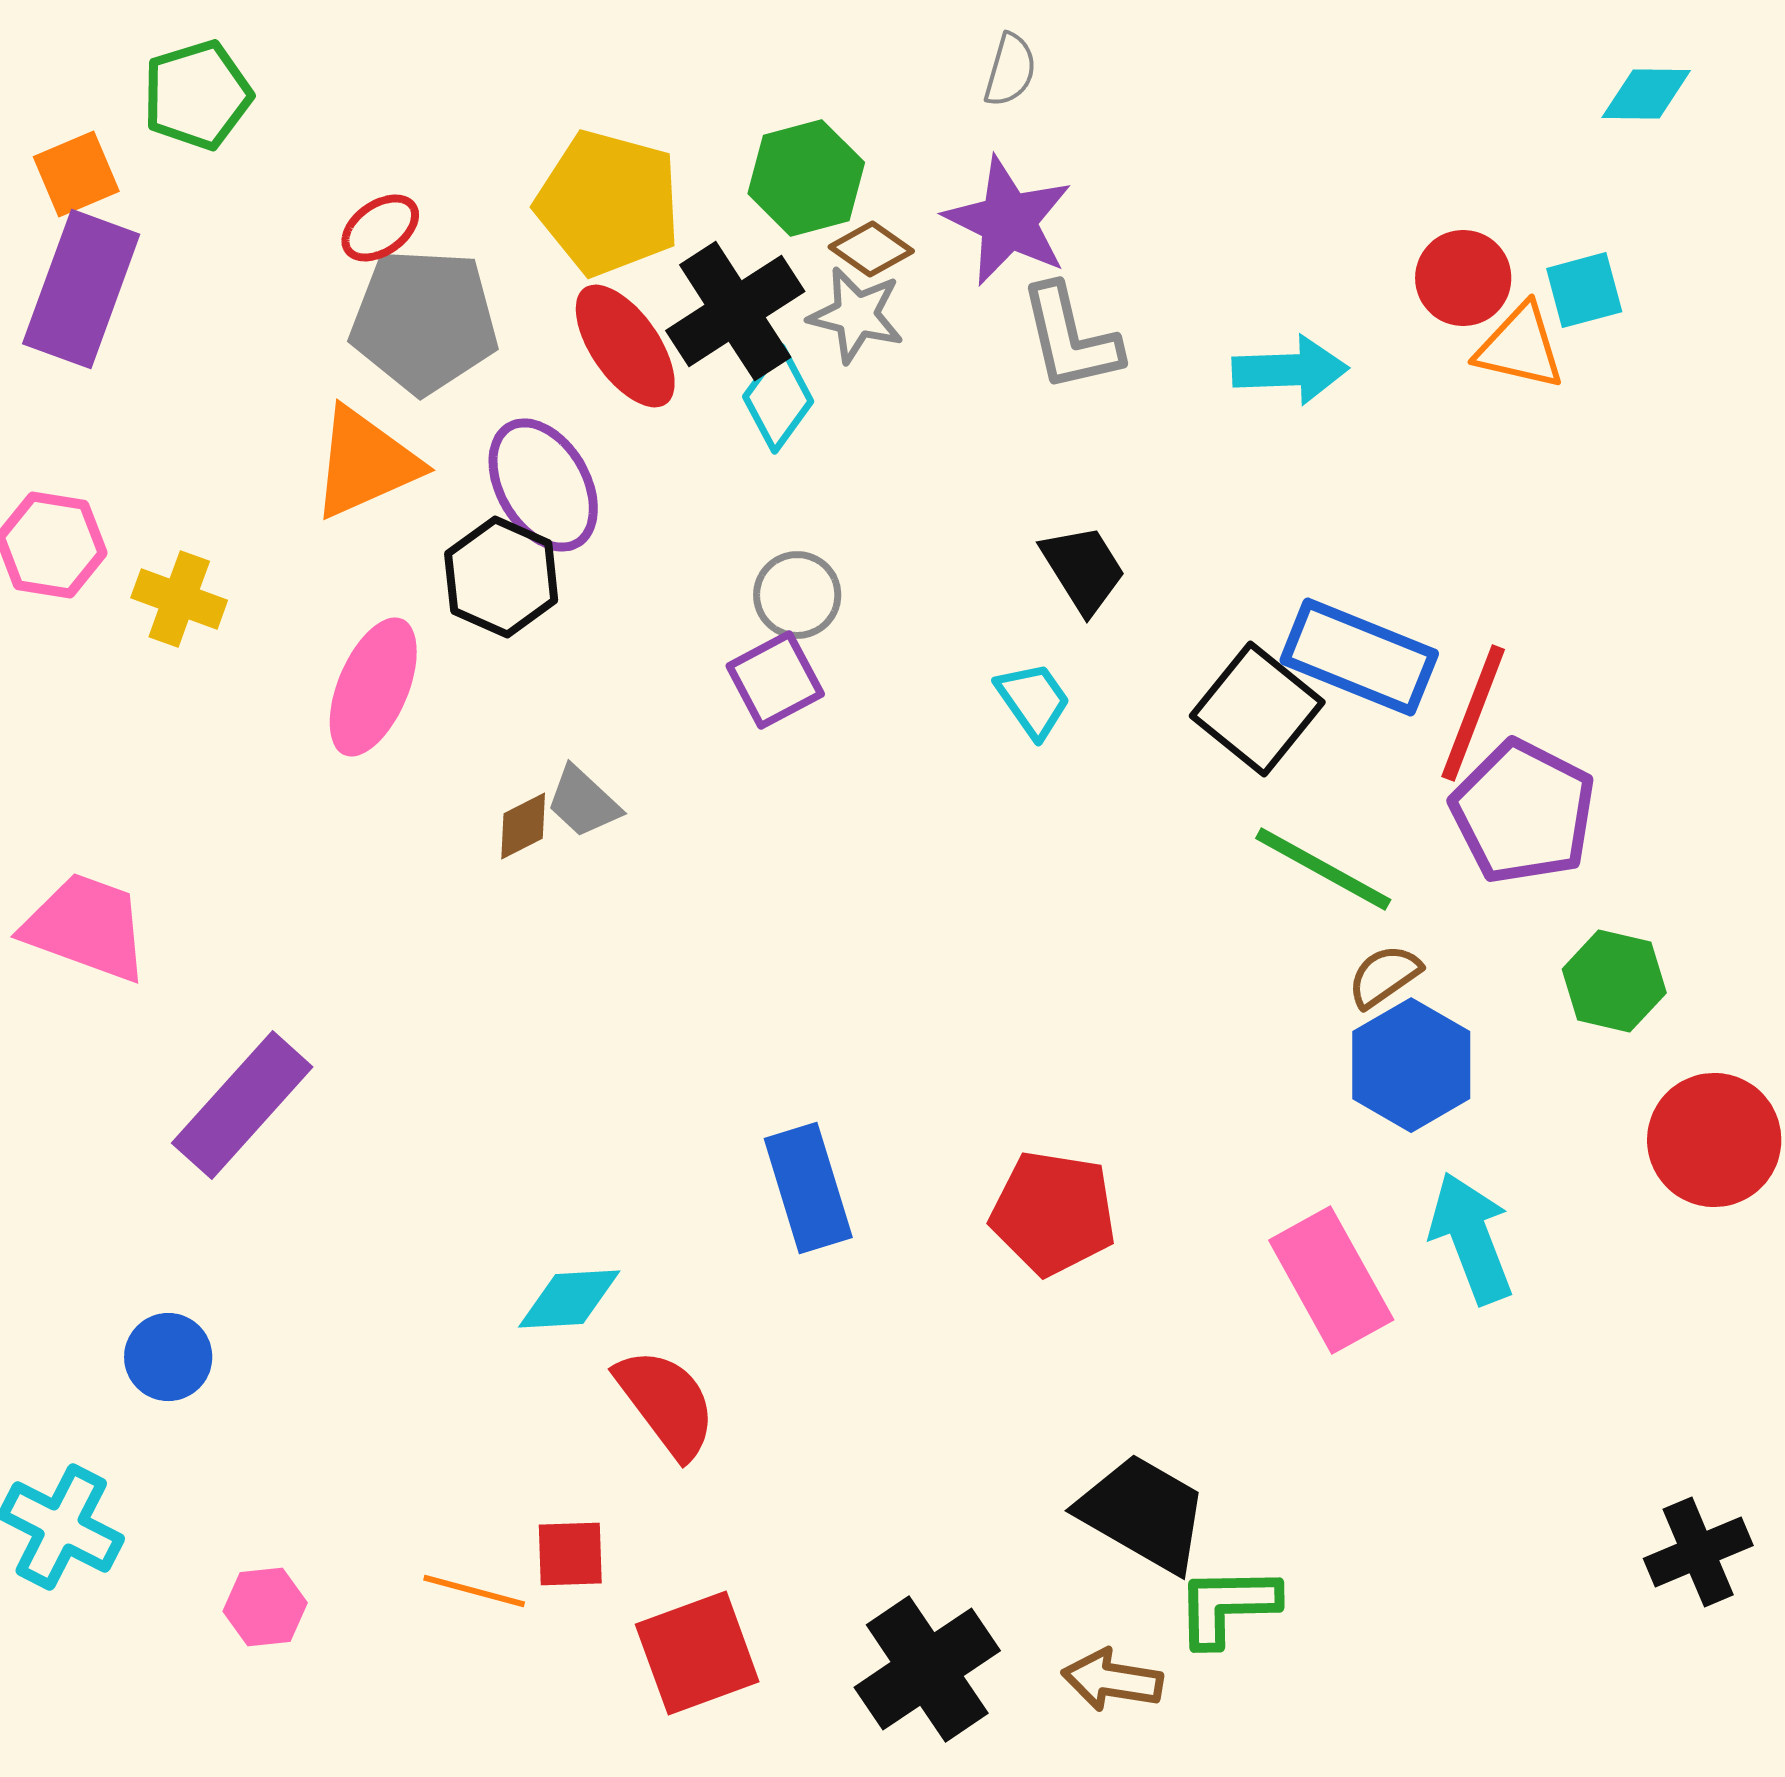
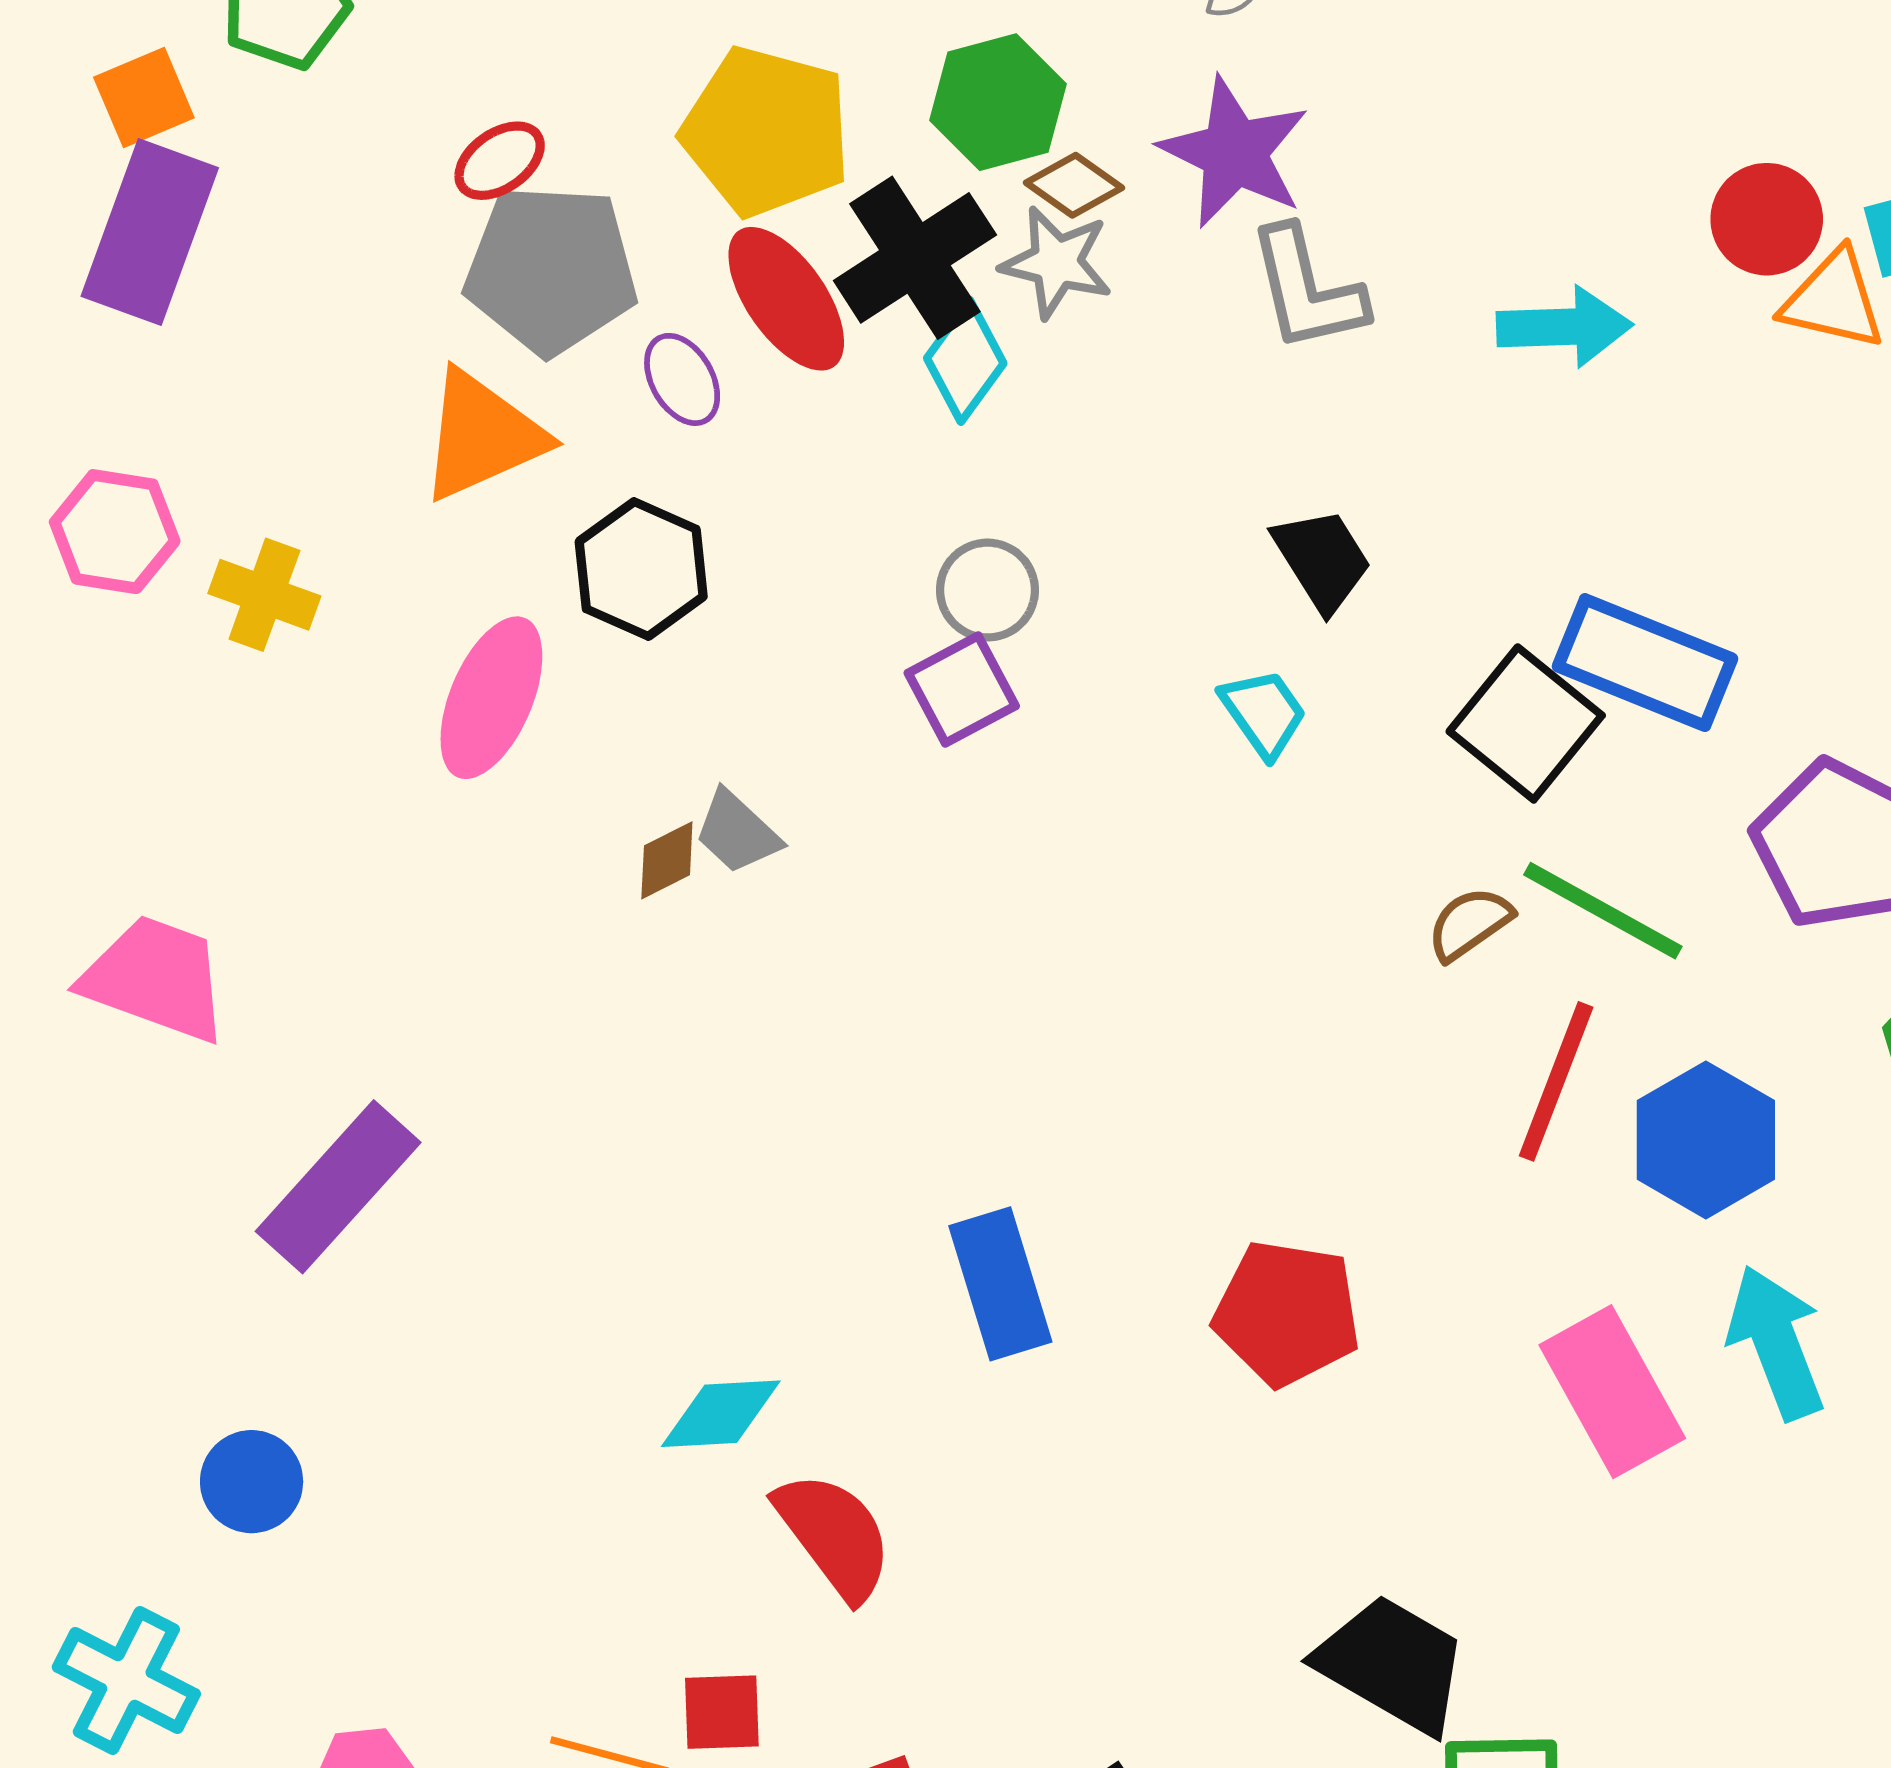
purple ellipse: (543, 485) -> (682, 379), moved, size x0.6
red line: (1473, 713) -> (1556, 1081), moved
brown semicircle: (1384, 976) -> (1470, 924), moved

